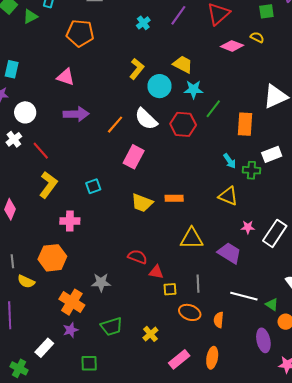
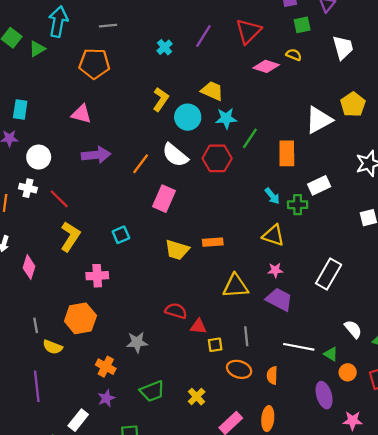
white cross: (14, 139) -> (28, 188), turned -35
pink star: (248, 227) -> (275, 270), moved
orange cross: (72, 302) -> (106, 367), size x0.7

